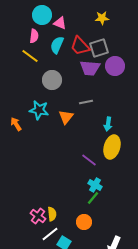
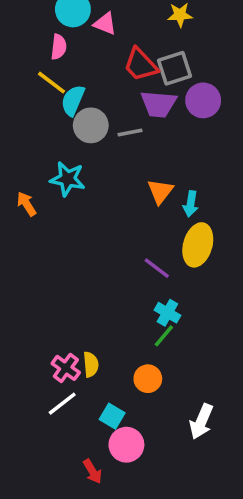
cyan semicircle: (57, 45) -> (73, 100), moved
gray line: (86, 102) -> (130, 133), moved
orange triangle: (66, 117) -> (160, 191), moved
white line: (50, 234) -> (62, 404), moved

